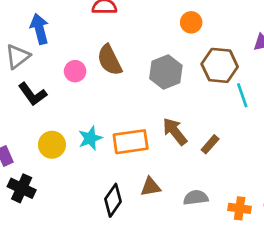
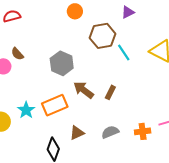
brown semicircle: (110, 60) -> (17, 54), moved, size x0.6
gray hexagon: (166, 72) -> (62, 63), moved

